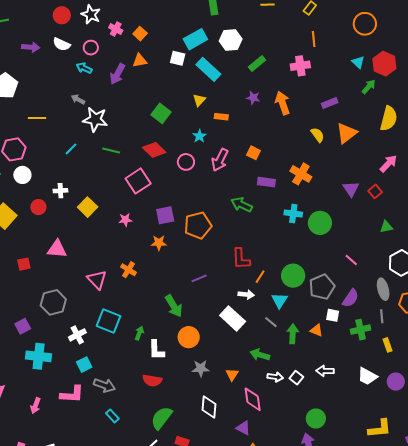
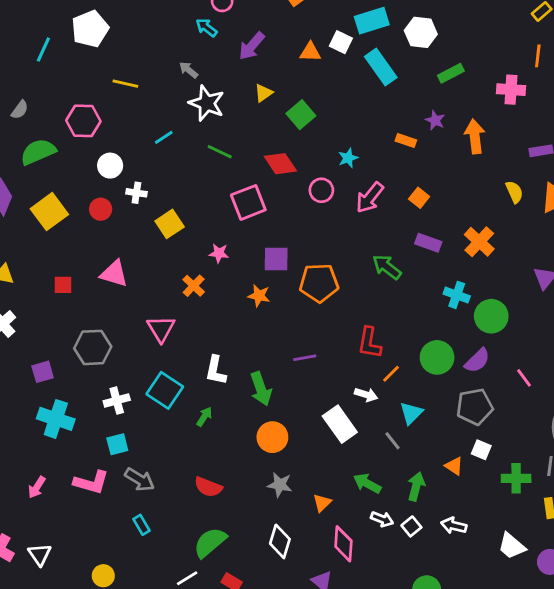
orange triangle: (140, 61) -> (310, 52), moved
yellow triangle: (199, 100) -> (263, 93), moved
orange rectangle: (221, 117) -> (406, 141), moved
white circle: (22, 175) -> (110, 166), moved
orange cross: (128, 270) -> (194, 286), moved
green circle: (293, 276) -> (437, 357), moved
purple semicircle: (351, 298) -> (477, 361), moved
green arrow: (293, 334) -> (416, 486), moved
white L-shape: (156, 350) -> (216, 370), moved

